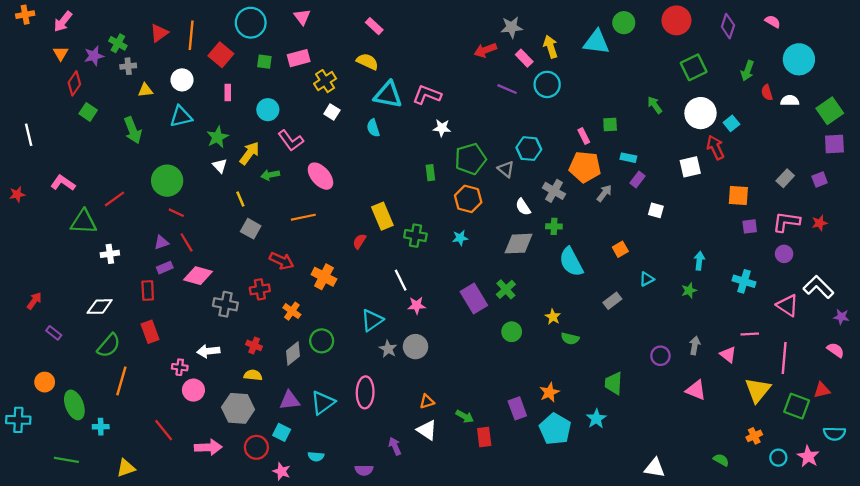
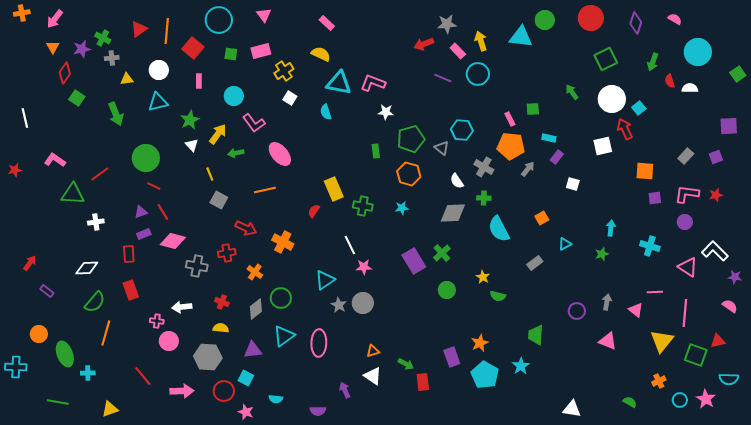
green square: (830, 111) -> (738, 74), moved, size x0.7
cyan triangle: (323, 403) -> (284, 336), moved

